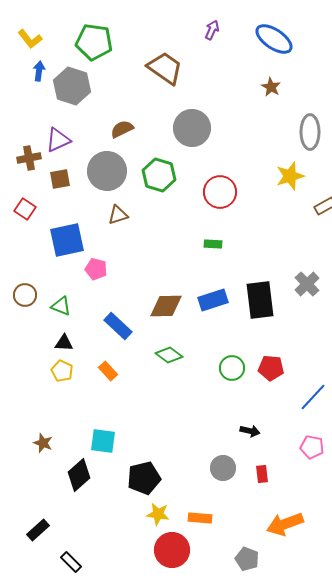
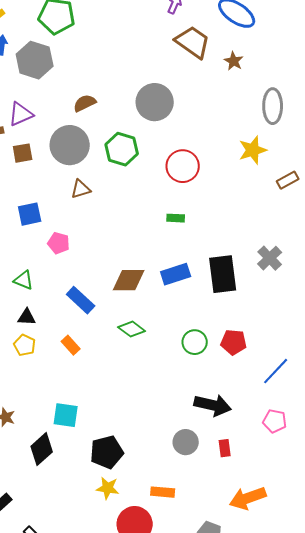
brown trapezoid: (165, 68) -> (193, 42), moved
blue square: (67, 240) -> (30, 214), size x0.7
black arrow: (250, 431) -> (213, 405), size x1.8
yellow star: (158, 514) -> (108, 488), moved

